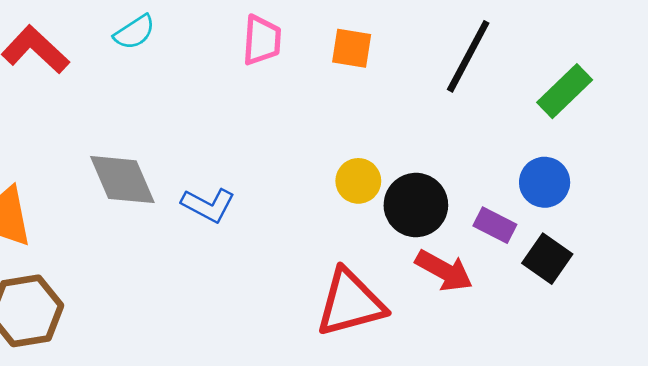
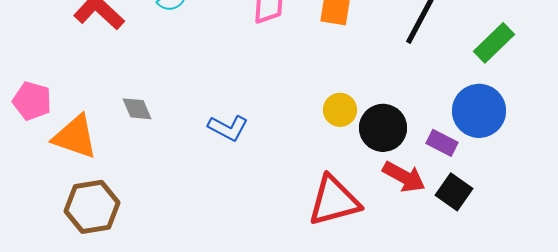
gray diamond: (122, 180) -> (137, 109), moved, size x0.6
blue circle: (545, 182) -> (479, 111), size x1.4
black square: (547, 259) -> (454, 192), moved

